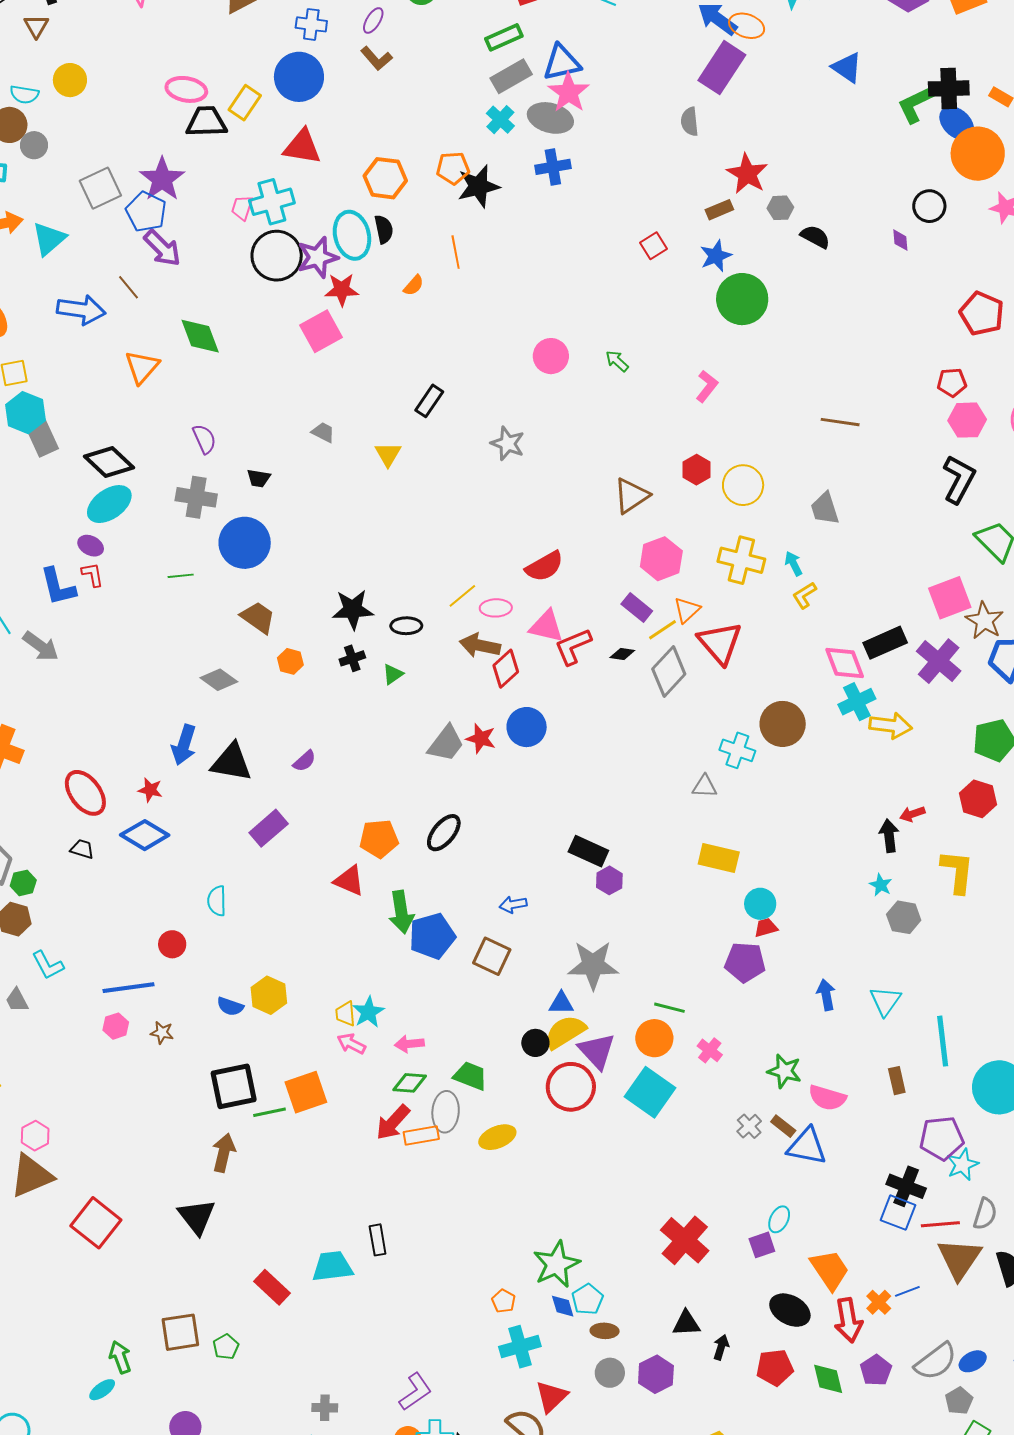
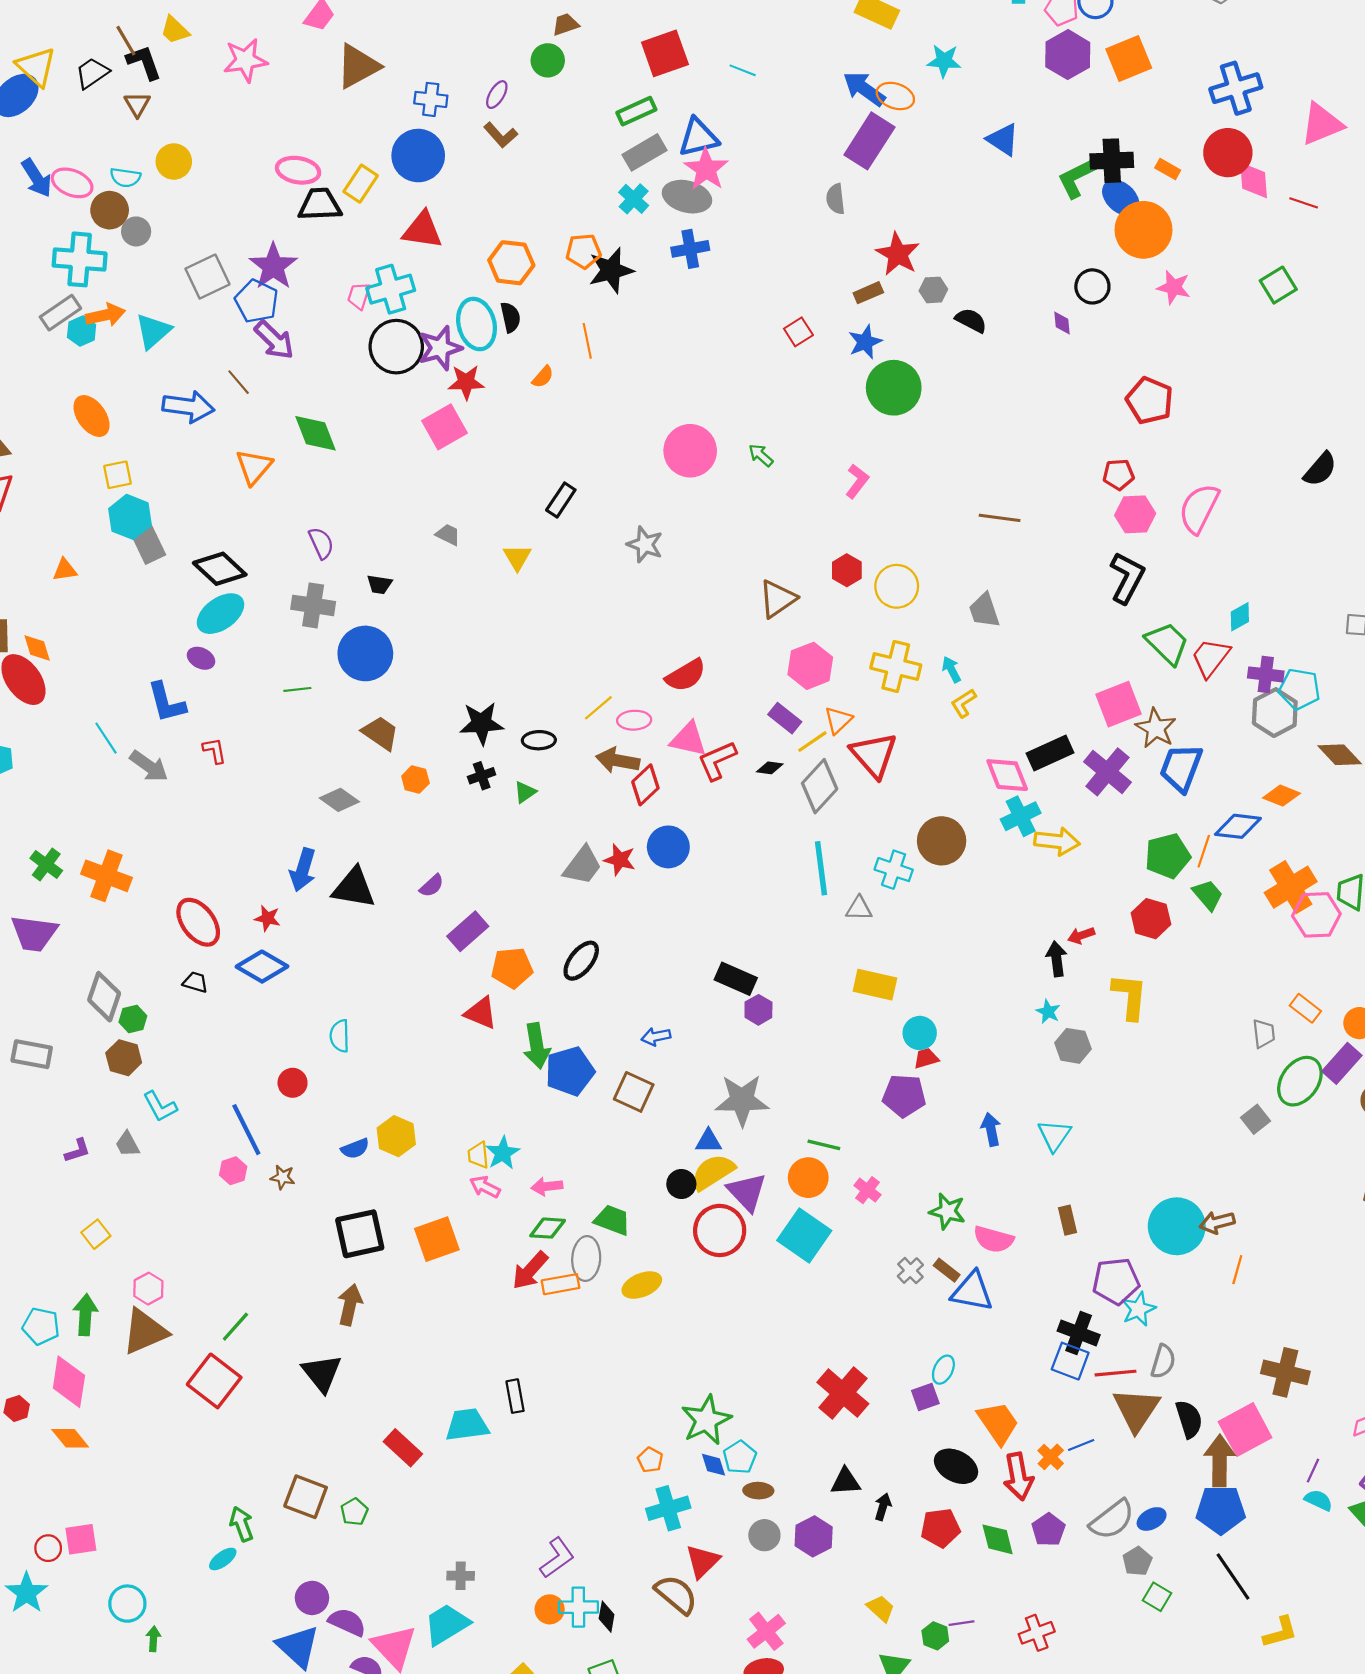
pink circle: (551, 356) -> (690, 451), size x1.4
red L-shape: (93, 575) -> (214, 751), moved
purple rectangle: (269, 828) -> (468, 931), moved
blue line: (129, 988) -> (246, 1130), turned 72
blue semicircle: (230, 1006) -> (355, 1149), turned -40
cyan line: (943, 1041) -> (821, 868), moved
green line: (269, 1112) -> (235, 1327), moved, turned -36
brown square: (180, 1332) -> (306, 1497), turned 30

